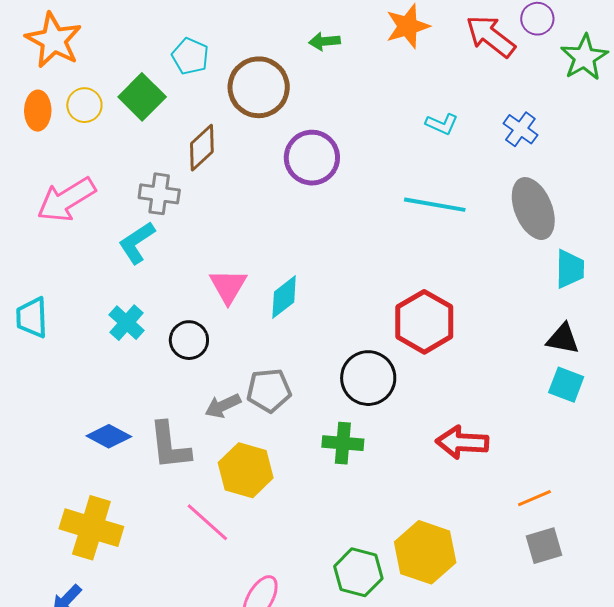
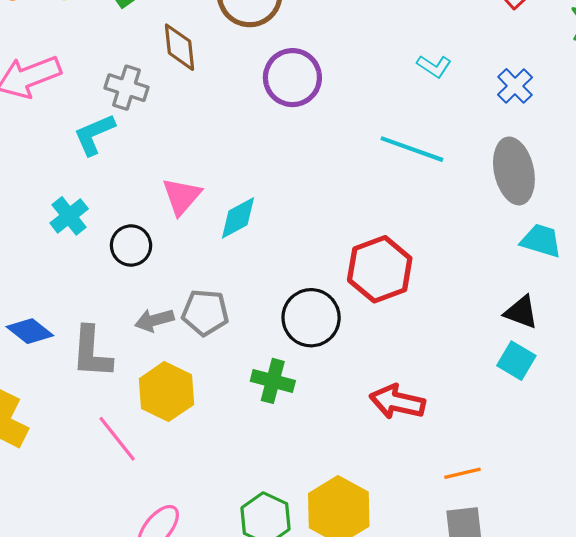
brown diamond: (202, 148) -> (180, 47), turned -63
cyan trapezoid: (570, 269) -> (541, 241), turned -84

